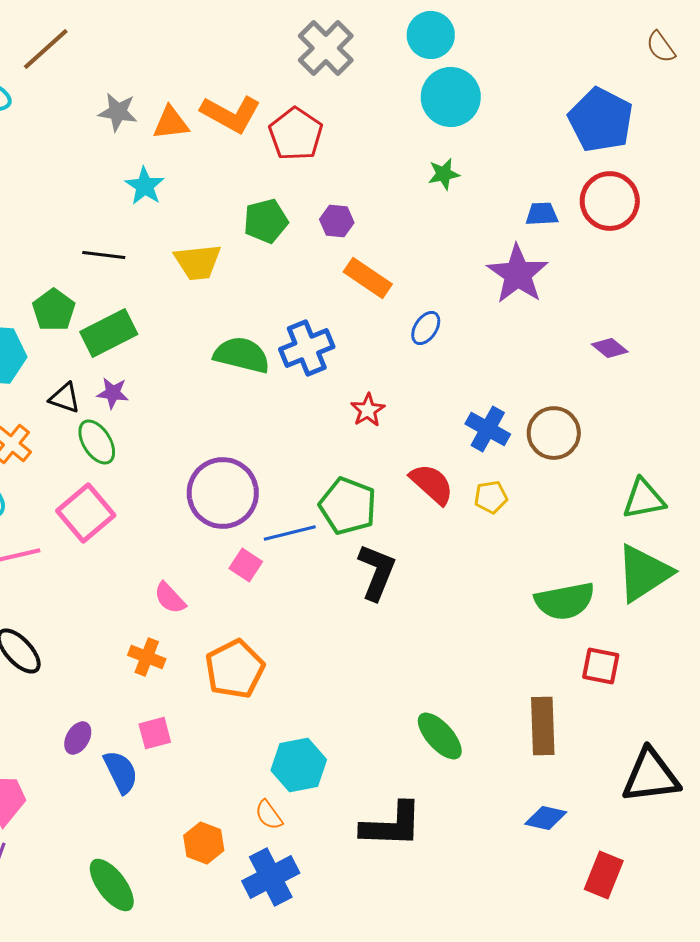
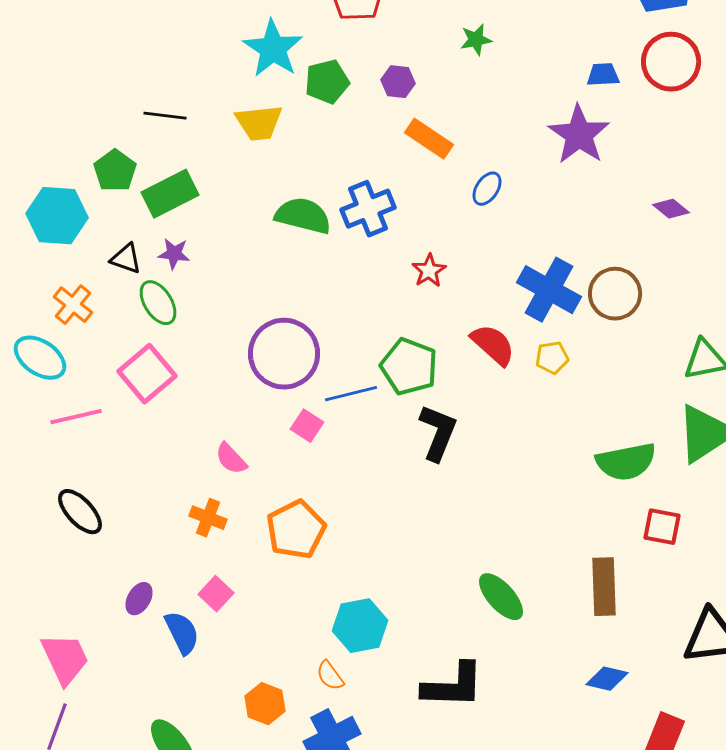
green star: (444, 174) -> (476, 40), moved
cyan star: (145, 186) -> (273, 49), moved, size x1.5
blue cross: (488, 429) -> (549, 290), size x1.4
pink square: (155, 733) -> (216, 594), turned -32

